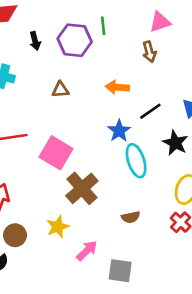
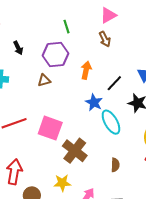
purple hexagon: (75, 40) -> (55, 54), moved
orange arrow: (117, 87) -> (86, 70), turned 108
brown semicircle: (131, 217) -> (115, 165), turned -64
yellow star: (58, 227) -> (62, 183), turned 30

